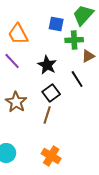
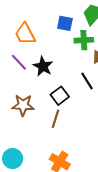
black star: (47, 65) -> (43, 66), moved
brown star: (16, 102) -> (23, 105), turned -30

